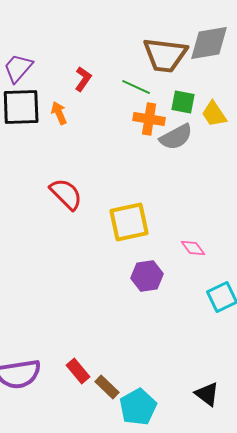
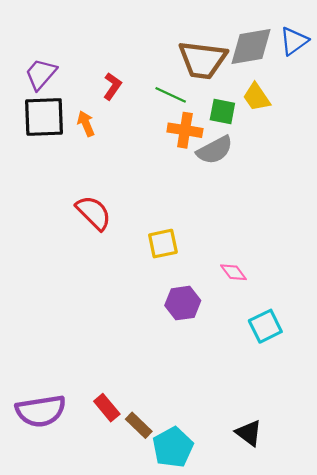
yellow trapezoid: (214, 114) -> (257, 97), moved
yellow square: (129, 222) -> (163, 244), size x0.7

